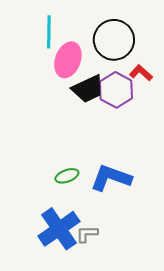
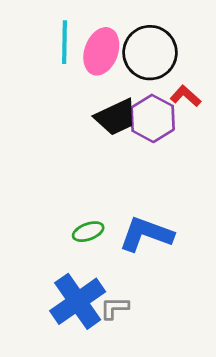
pink ellipse: (68, 60) -> (101, 51), moved

